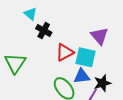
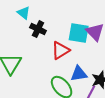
cyan square: (85, 57) -> (79, 33), moved

